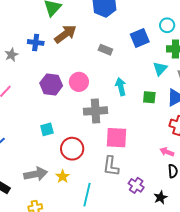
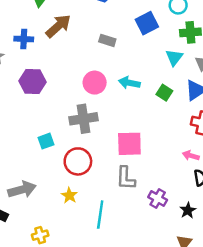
pink circle: (79, 82) -> (95, 83), moved
purple hexagon: (51, 84) -> (32, 81), moved
cyan arrow: (121, 87) -> (129, 83), turned -60
green square: (149, 97) -> (164, 93), turned 32
gray cross: (95, 111) -> (83, 119), moved
gray arrow: (36, 174) -> (22, 190), moved

